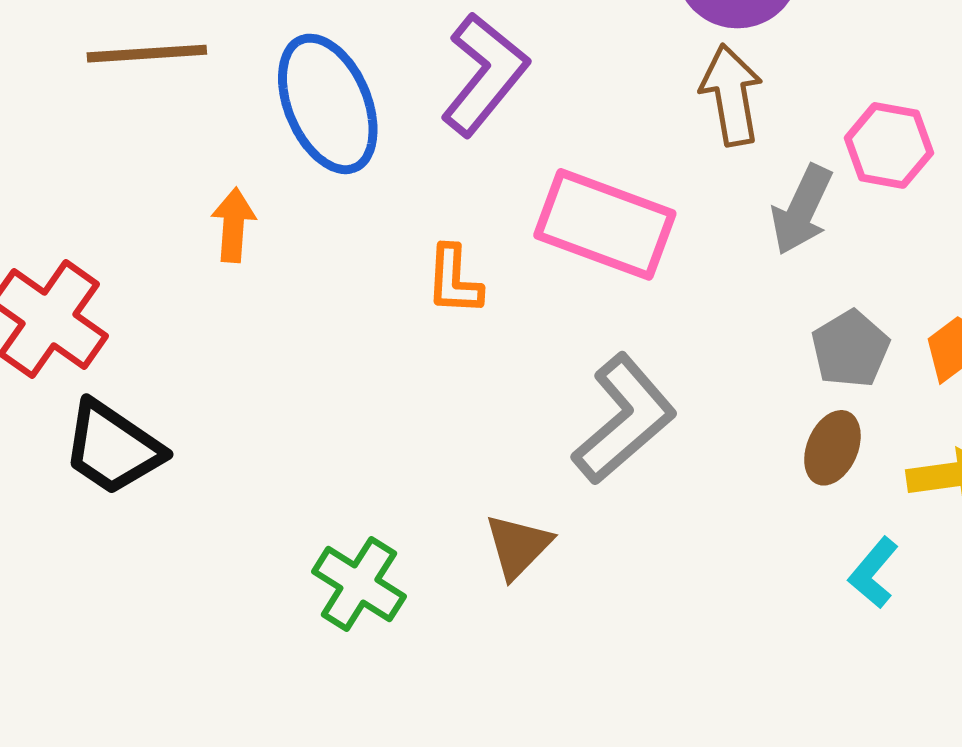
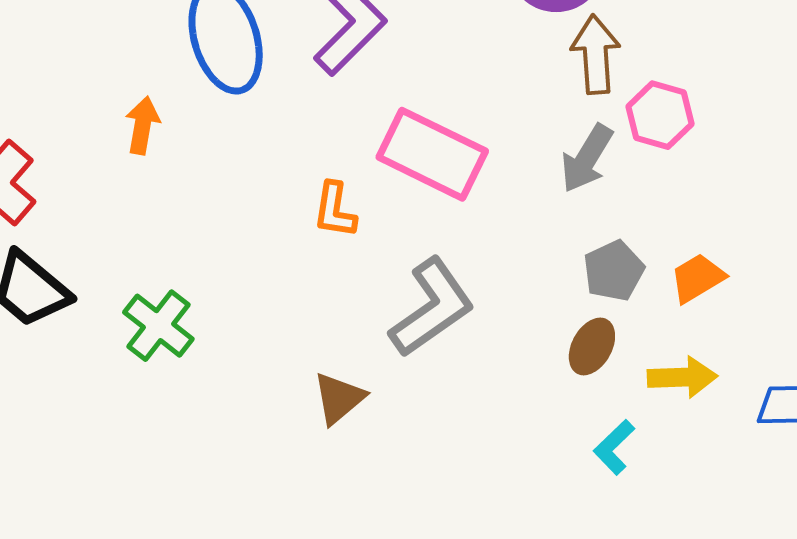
brown arrow: (731, 95) -> (596, 55), moved
orange L-shape: (454, 280) -> (335, 210), moved
green cross: (359, 584) -> (158, 326), moved

